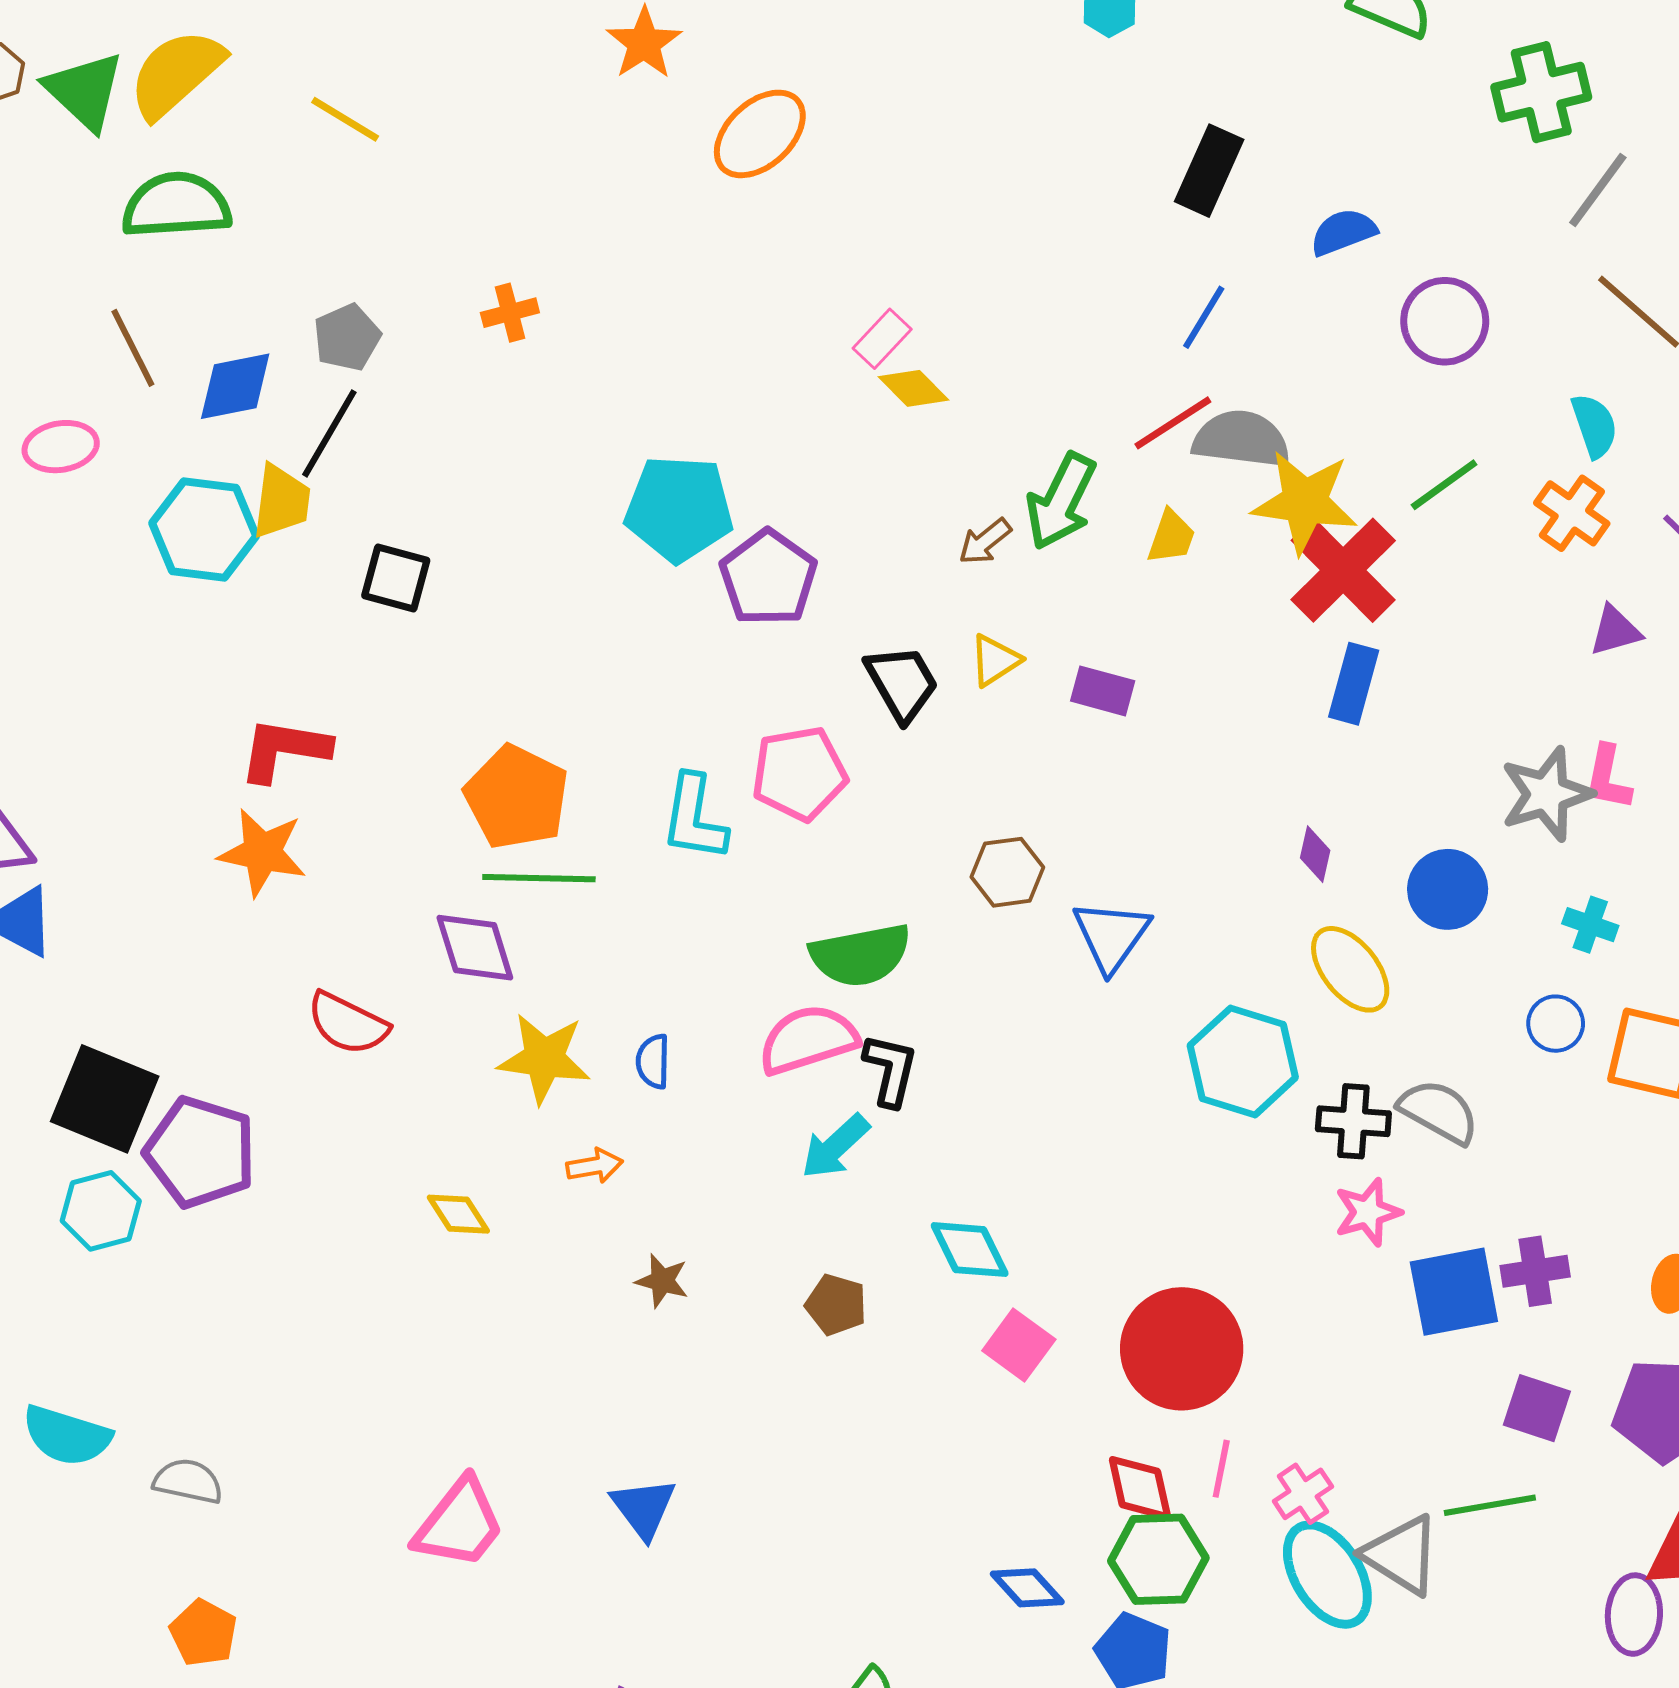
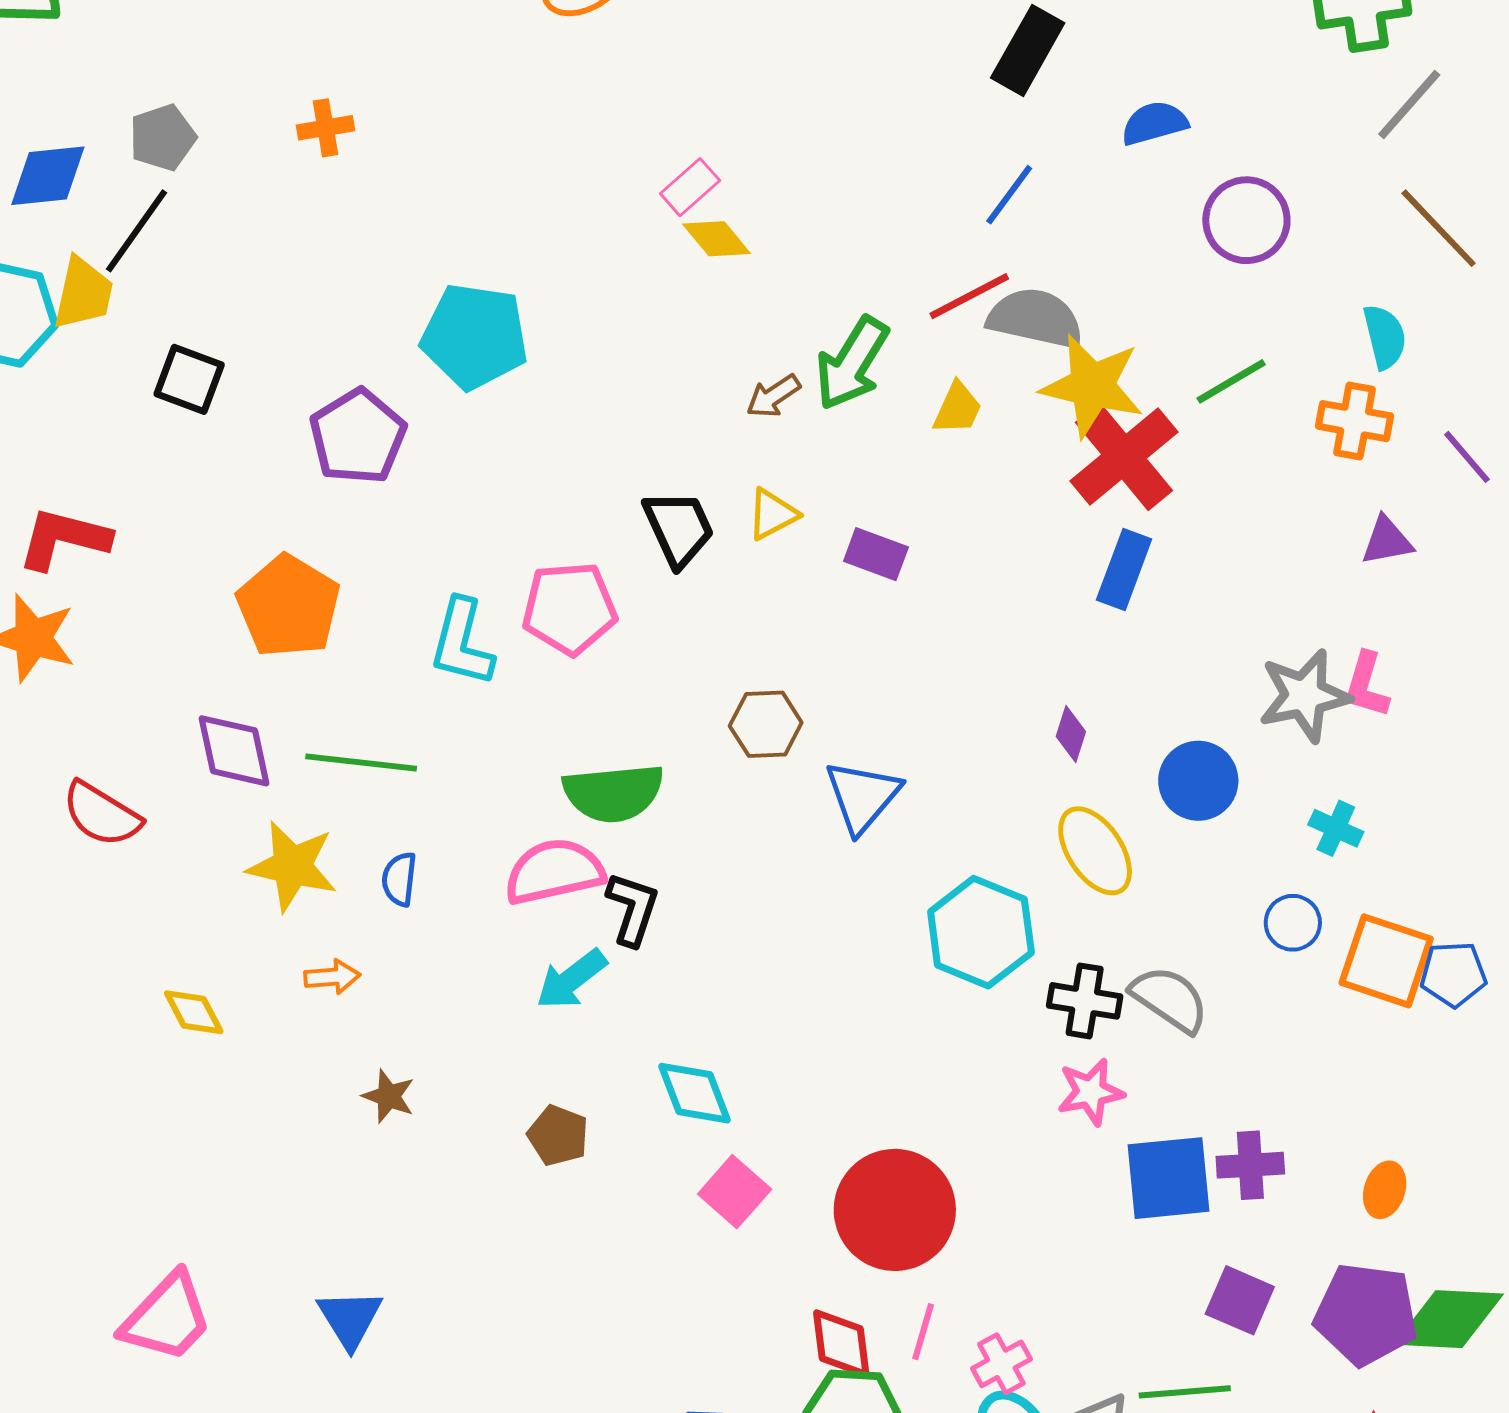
orange cross: (1572, 513) -> (1355, 421), turned -30
purple pentagon: (768, 578) -> (358, 437), moved
green line: (539, 878) -> (361, 763), moved

